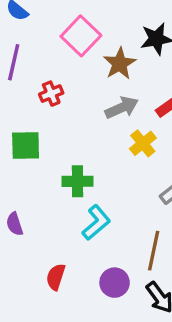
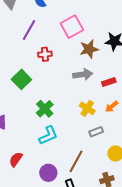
yellow cross: (143, 143) -> (87, 108), moved, turned -35
green square: (26, 145) -> (21, 79), turned 30
green cross: (77, 181) -> (45, 109), turned 30

